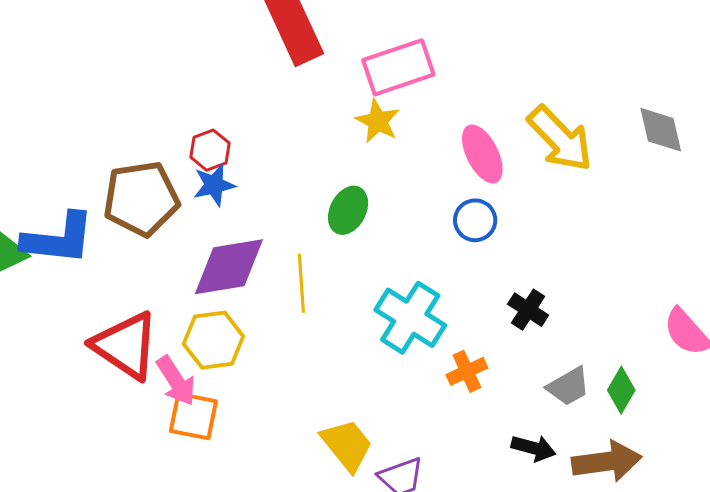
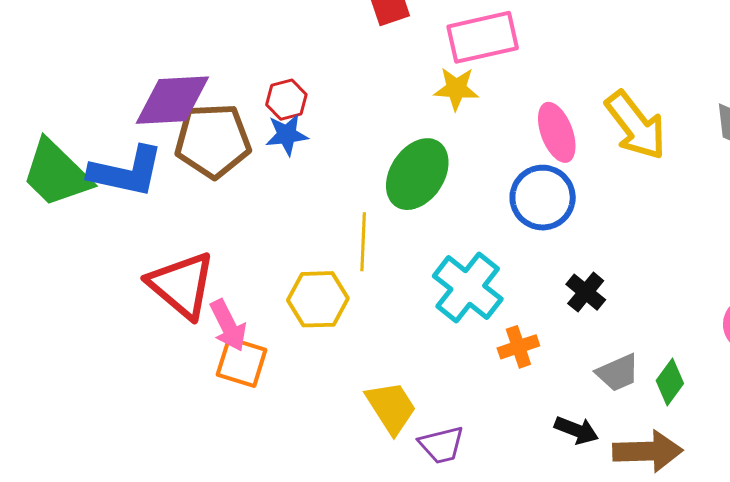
yellow star: (378, 121) -> (456, 89), turned -30
green ellipse: (348, 210) -> (417, 174), size x1.5
blue circle: (475, 220) -> (543, 198), size x1.5
purple diamond: (229, 267) -> (172, 100), moved
yellow hexagon: (213, 340) -> (318, 299), moved

